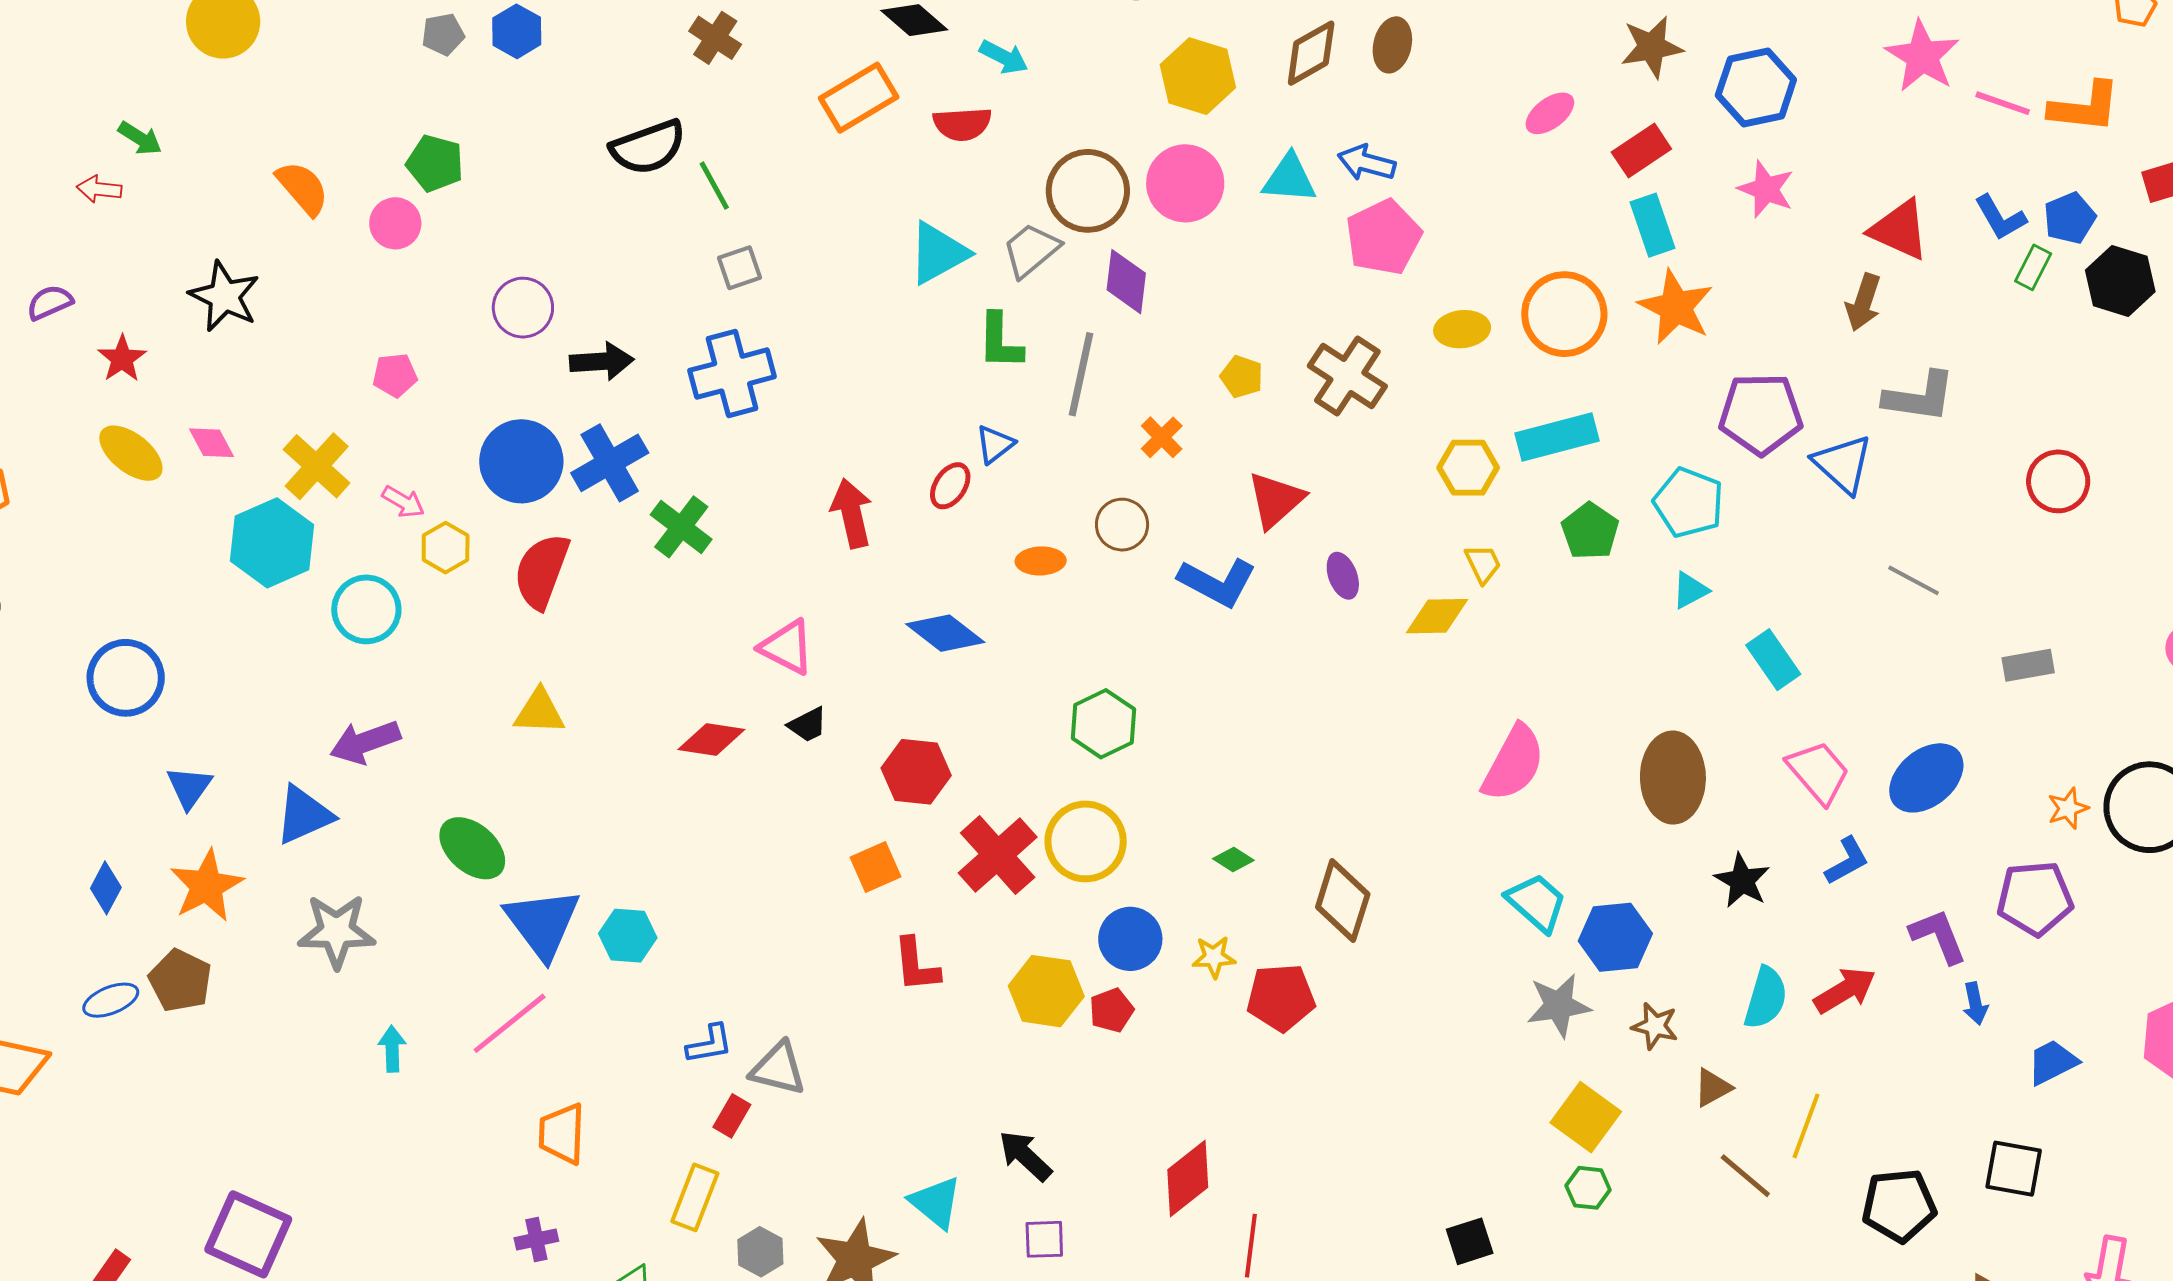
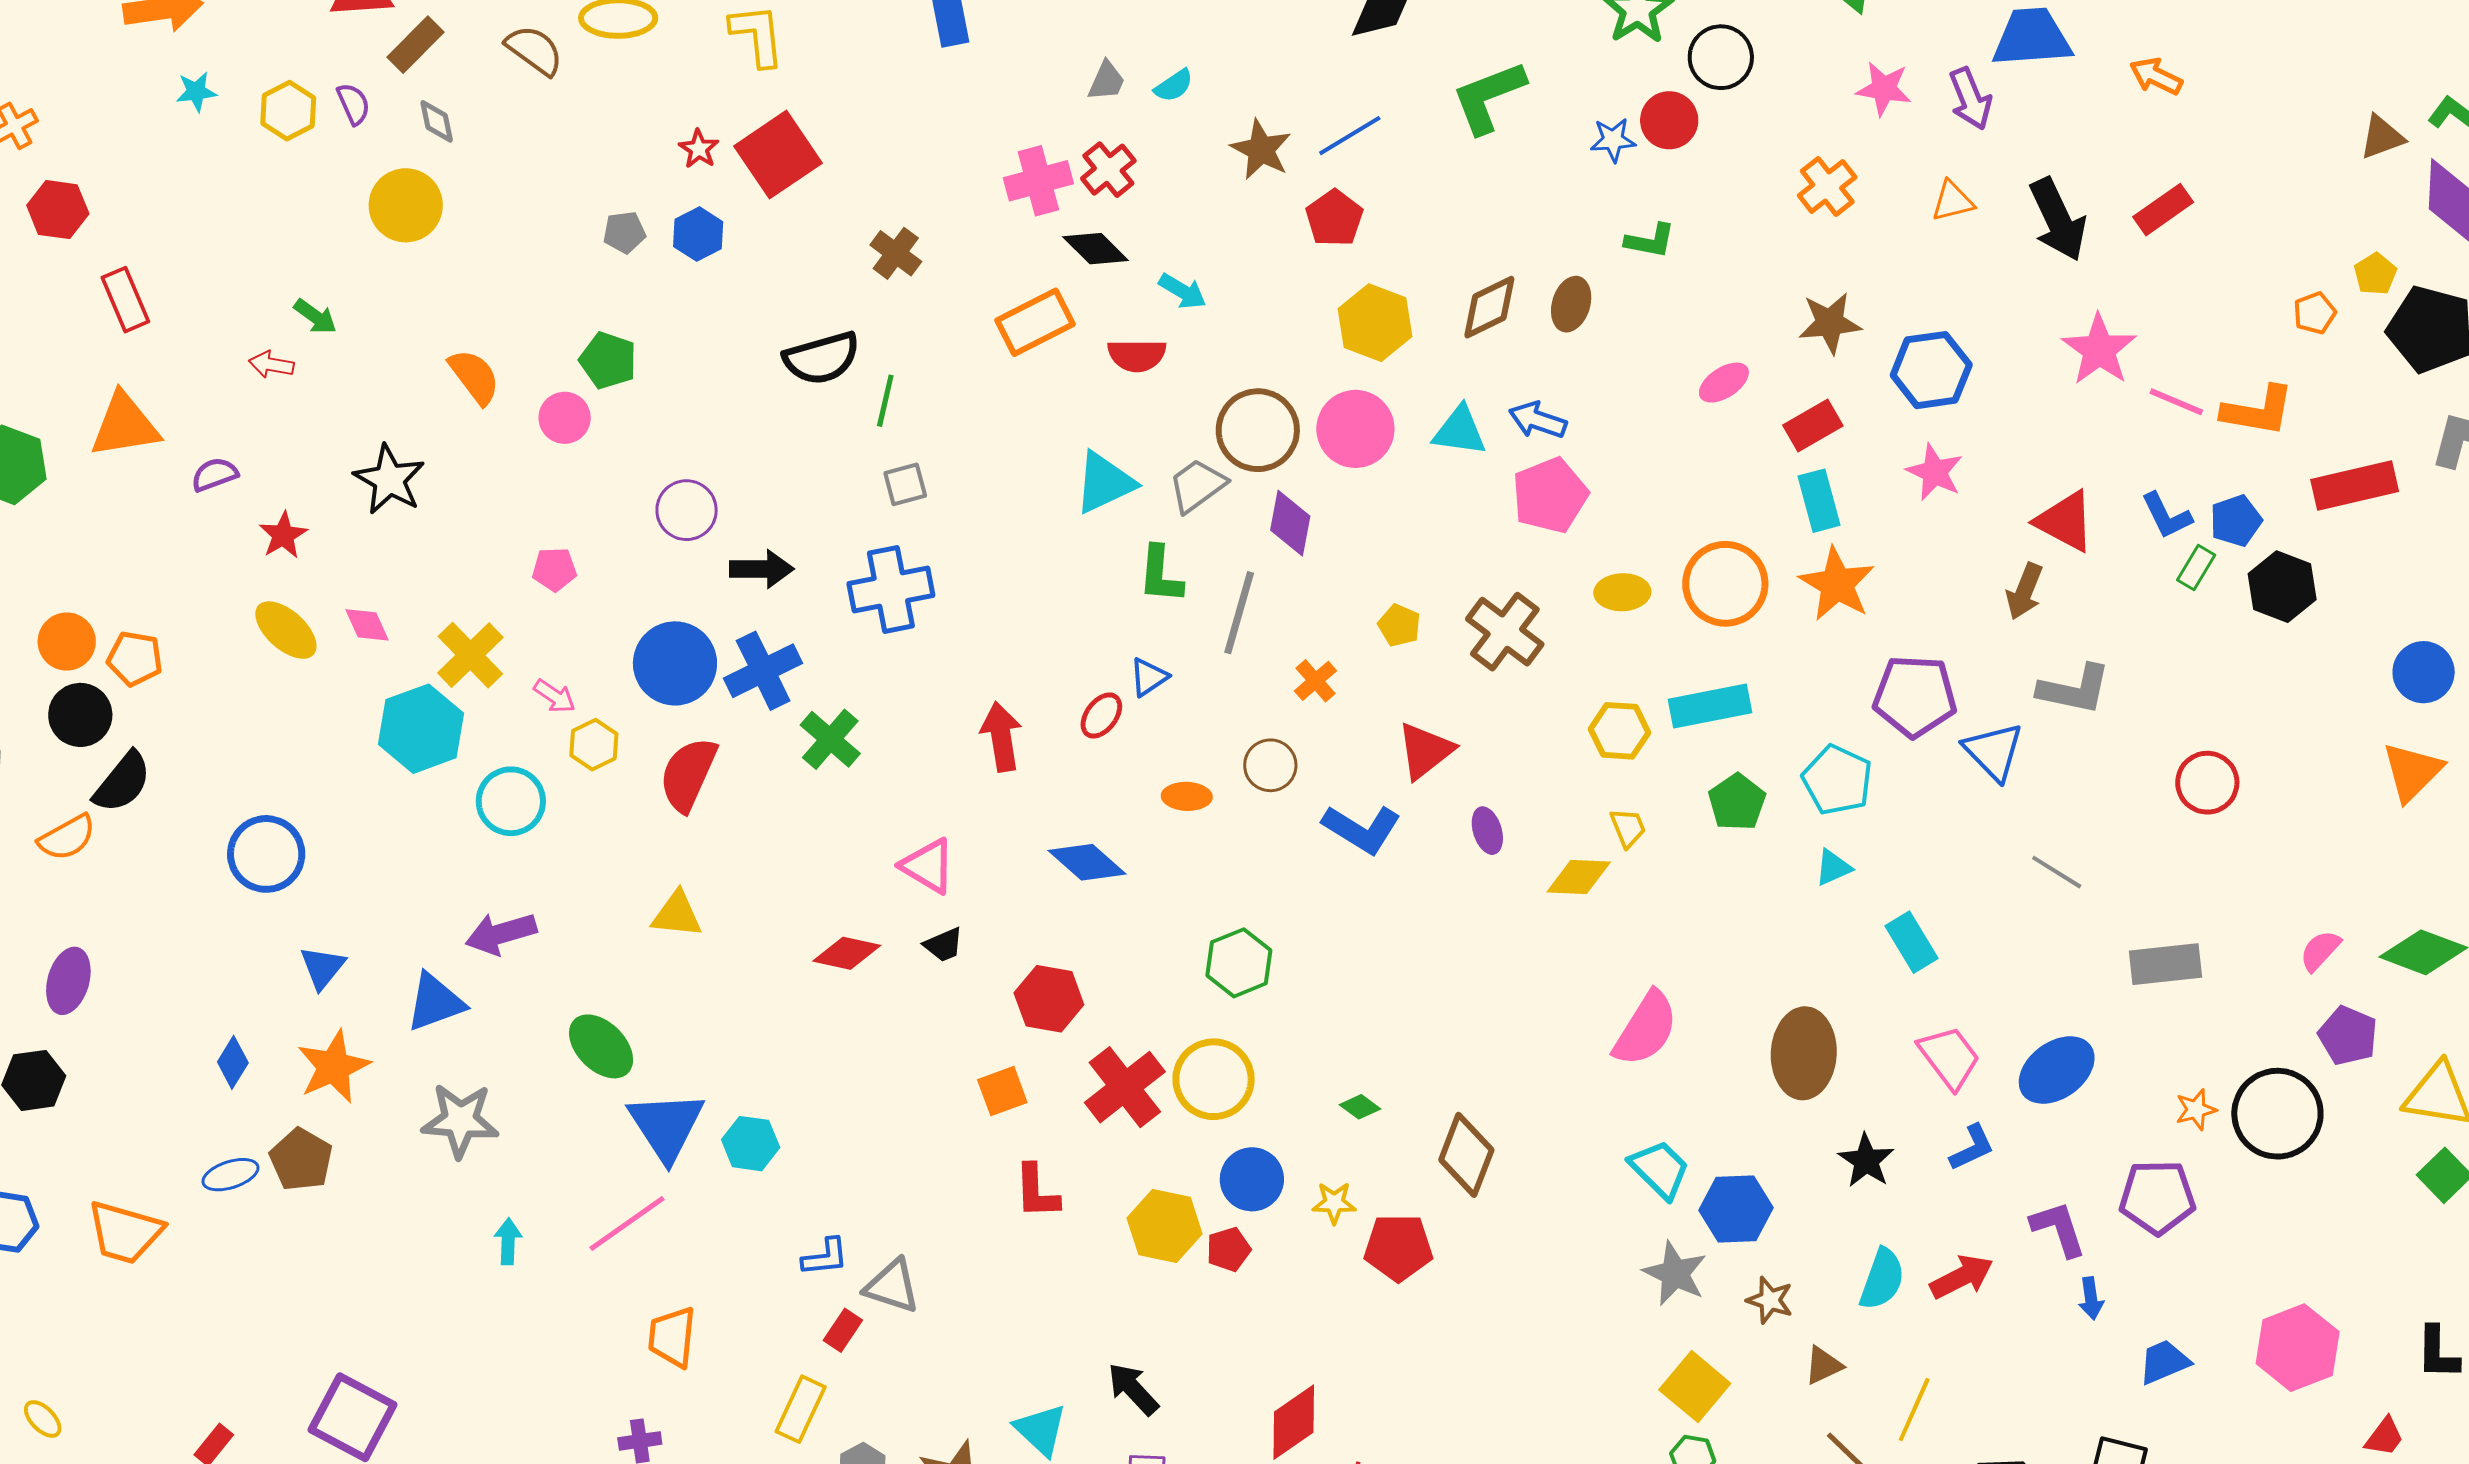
green line: (714, 186) -> (885, 401), turned 38
gray rectangle: (2028, 665) -> (2165, 964), size x1.4
gray star: (1559, 1006) -> (1675, 1273), turned 30

